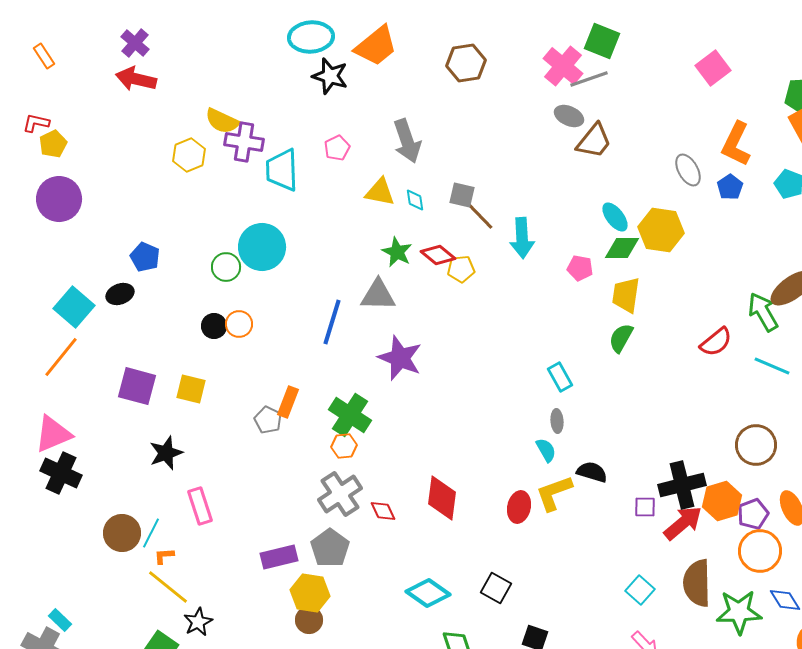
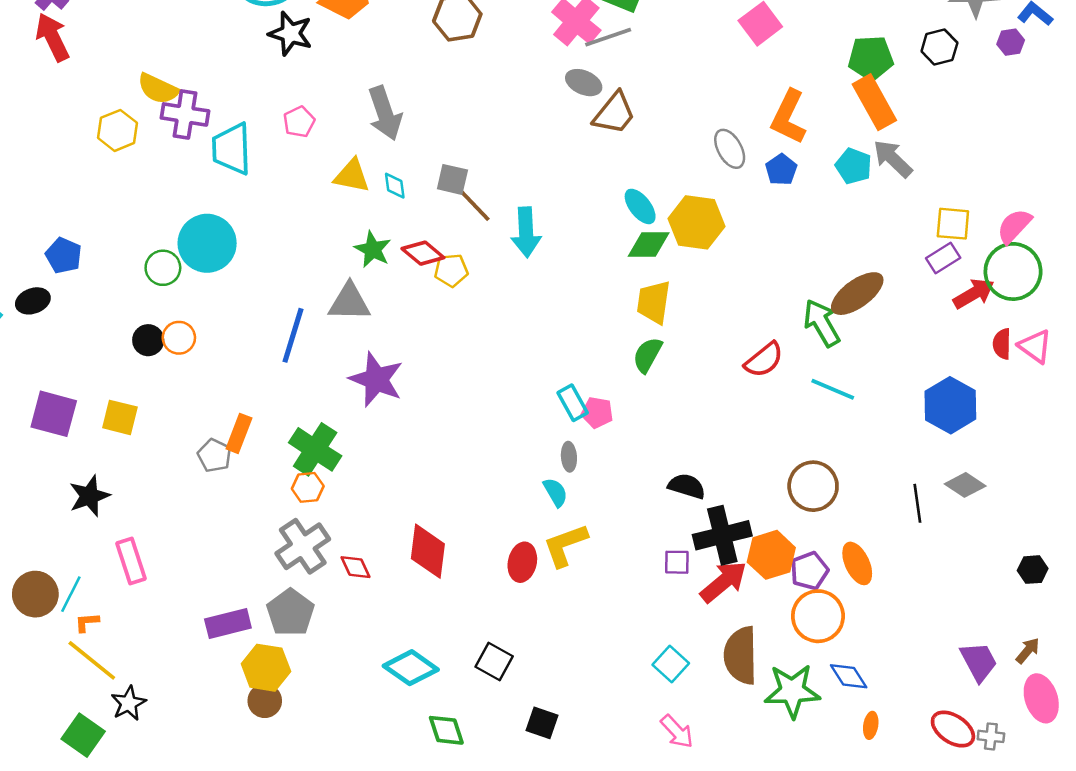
red arrow: (136, 79) -> (53, 37), turned 51
pink pentagon: (580, 268) -> (597, 413), moved
black semicircle: (592, 472) -> (687, 486), moved

